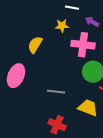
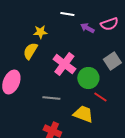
yellow star: (62, 26) -> (40, 32), moved
pink cross: (83, 45) -> (64, 64), moved, turned 30

